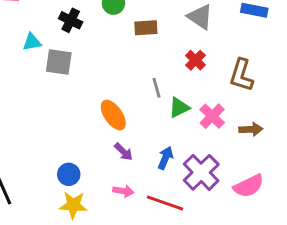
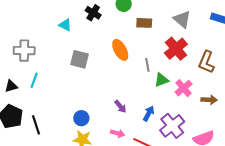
cyan triangle: (32, 42) -> (65, 25), turned 32
red cross: (195, 60) -> (176, 49), size x1.6
gray square: (59, 62) -> (80, 59), moved
orange ellipse: (113, 115) -> (120, 50), moved

